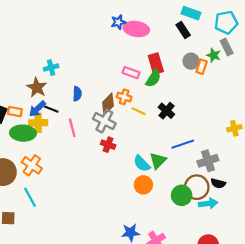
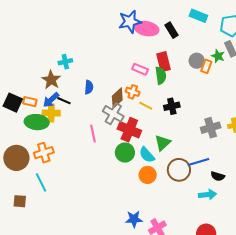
blue star: (118, 22) -> (130, 22), size x1.6
black rectangle: (183, 30) -> (171, 30), moved
green semicircle: (153, 78) -> (161, 76), turned -42
black cross: (166, 111) -> (172, 106), turned 35
pink line: (72, 128) -> (93, 134), moved
blue line: (183, 144) -> (198, 162), moved
red cross: (108, 145) -> (129, 130), moved, size x1.6
green triangle: (158, 161) -> (163, 143), moved
gray cross: (208, 161) -> (211, 128), moved
orange cross: (32, 165) -> (44, 153), turned 36
brown circle: (197, 187) -> (179, 170), moved
green circle: (182, 195) -> (125, 153), moved

